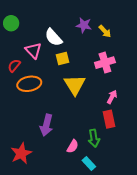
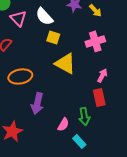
pink triangle: (33, 50) -> (18, 18), moved
yellow square: (63, 59) -> (53, 37), turned 32
orange ellipse: (29, 84) -> (20, 76), moved
yellow triangle: (75, 85) -> (65, 63), turned -30

